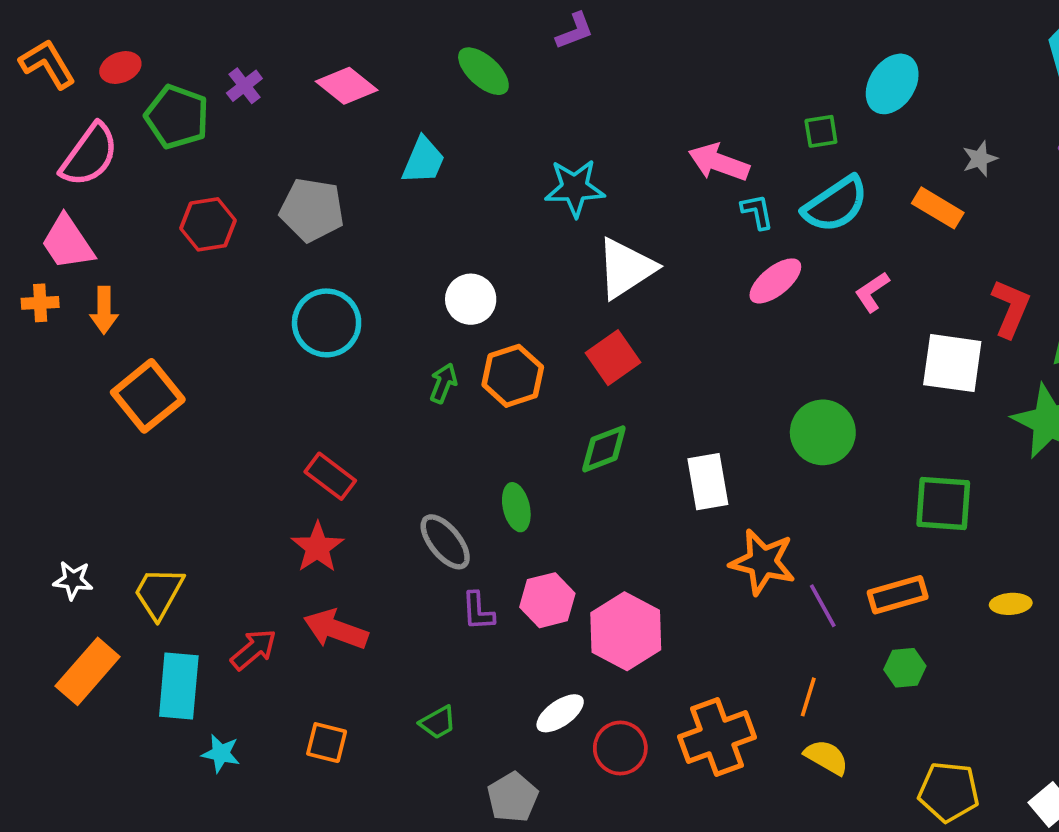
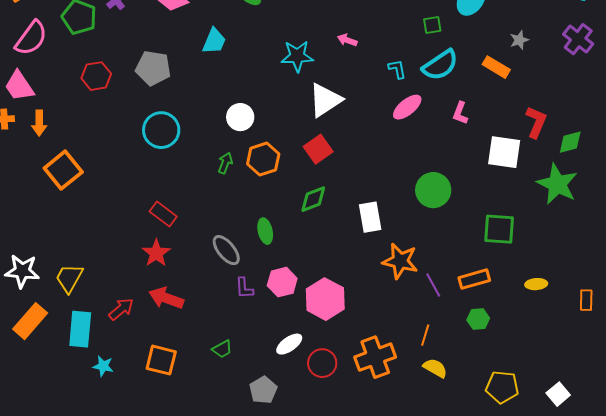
pink arrow: (719, 162) -> (347, 40), moved, size x0.6
pink L-shape: (872, 292) -> (460, 113), turned -35
white star: (73, 580) -> (22, 271), size x1.6
orange square: (327, 743) -> (161, 360), size x1.4

